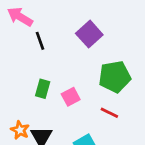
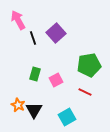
pink arrow: (20, 17) -> (18, 20), turned 30
purple square: (89, 34) -> (56, 33), moved

